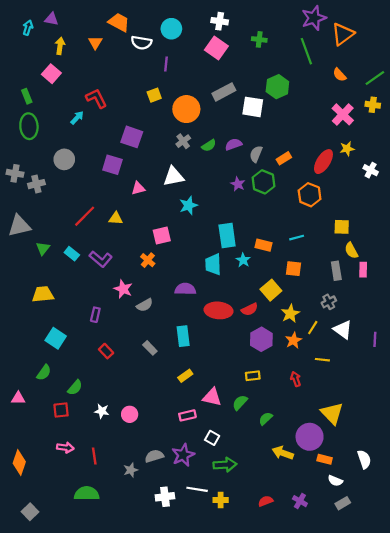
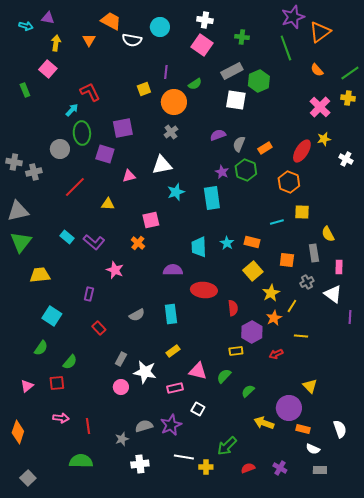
cyan arrow: (28, 28) -> (26, 26), turned 88
purple line: (166, 64) -> (166, 72), moved
gray rectangle: (224, 92) -> (232, 71), moved
green ellipse: (29, 126) -> (82, 133), moved
purple square: (132, 137) -> (123, 128), turned -30
green semicircle: (209, 145) -> (195, 84), moved
red line: (85, 216) -> (75, 187), moved
yellow square: (342, 227) -> (302, 212), moved
cyan rectangle: (227, 235) -> (212, 198), moved
orange rectangle: (263, 245) -> (252, 242), moved
green triangle: (43, 248) -> (21, 242), moved, size x1.6
orange square: (293, 269) -> (287, 260), moved
pink rectangle: (363, 270) -> (339, 267), moved
gray semicircle: (145, 305) -> (137, 315), moved
red semicircle: (250, 309) -> (233, 308), moved, turned -70
white triangle: (343, 330) -> (333, 294), moved
purple hexagon: (261, 339) -> (252, 332), moved
gray rectangle: (150, 348) -> (121, 359), moved, turned 72
red arrow: (296, 379) -> (276, 354), turned -96
pink triangle: (18, 398) -> (27, 386), moved, turned -40
white star: (102, 411) -> (145, 372), moved, size x1.6
yellow triangle: (332, 413) -> (310, 386), size x0.7
green arrow: (225, 465) -> (227, 446), moved, turned 140
white cross: (165, 497) -> (140, 464), moved
gray rectangle: (343, 503) -> (320, 470), turned 32

